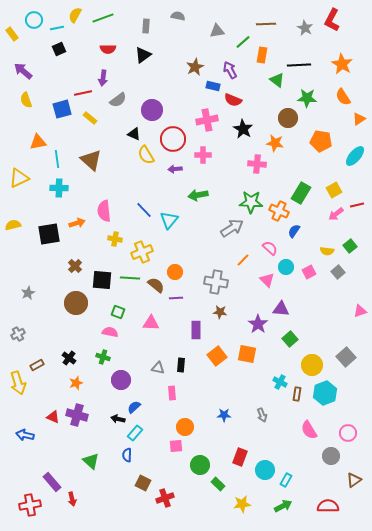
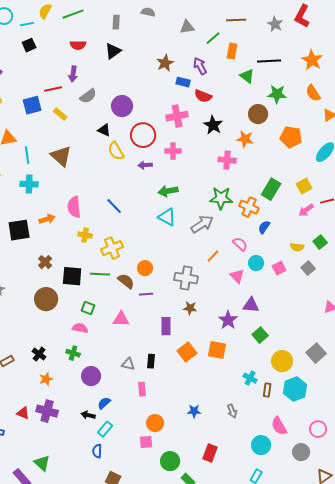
cyan triangle: (169, 220) -> (167, 217), moved, turned -42
green triangle: (91, 461) -> (42, 463), moved
cyan circle: (265, 470) -> (261, 445), moved

